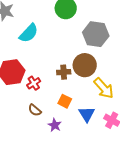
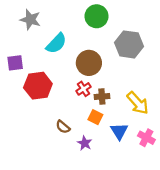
brown circle: (85, 65) -> (89, 63), moved
brown cross: (64, 72) -> (102, 97), moved
red cross: (34, 83) -> (83, 89), moved

